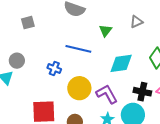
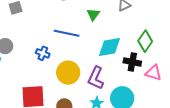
black cross: (142, 92) -> (132, 62), moved
purple L-shape: (107, 94) -> (96, 78), turned -125

